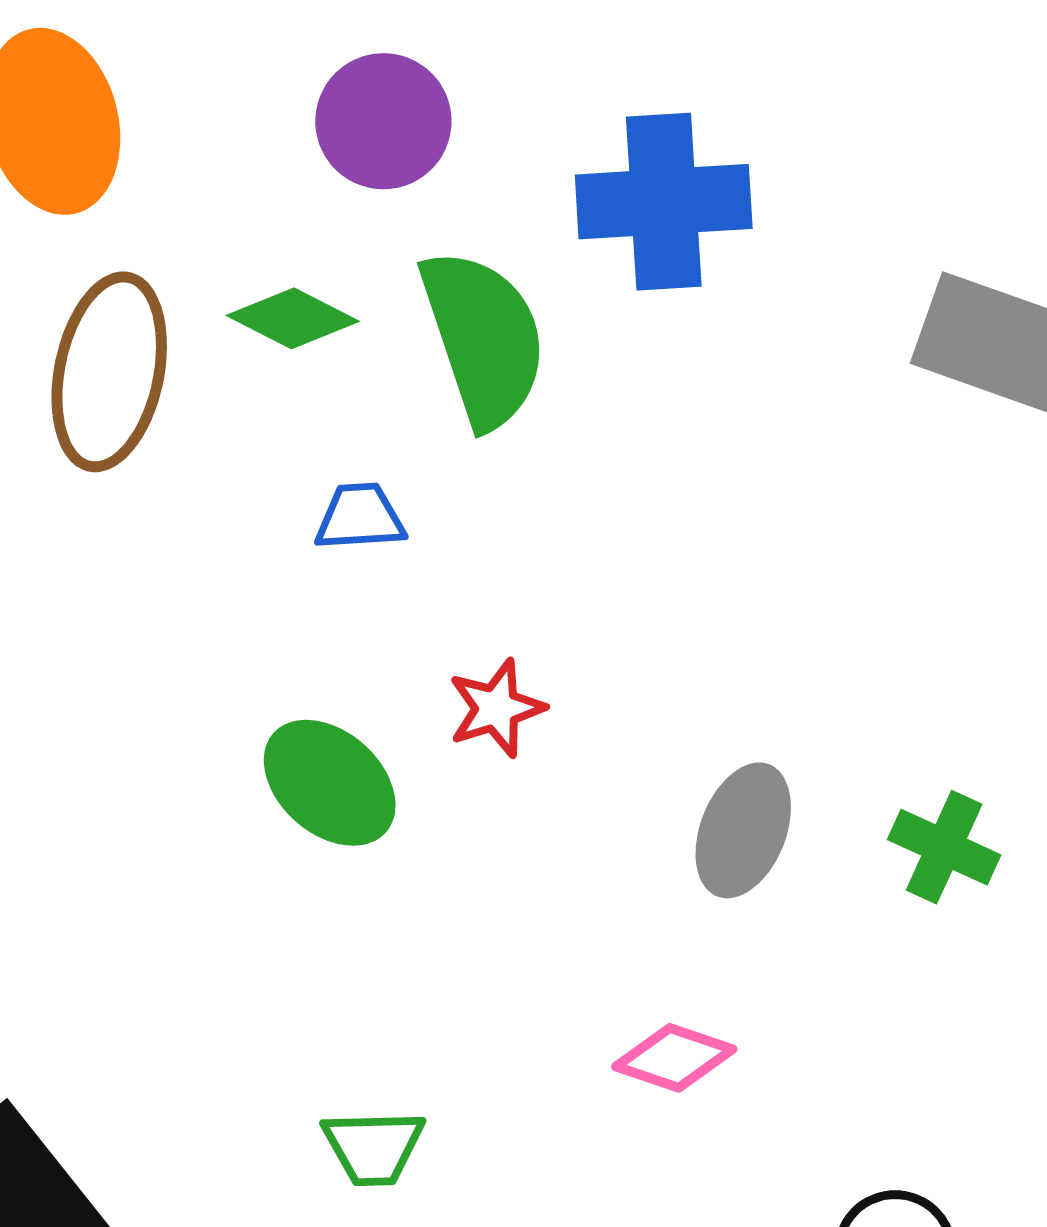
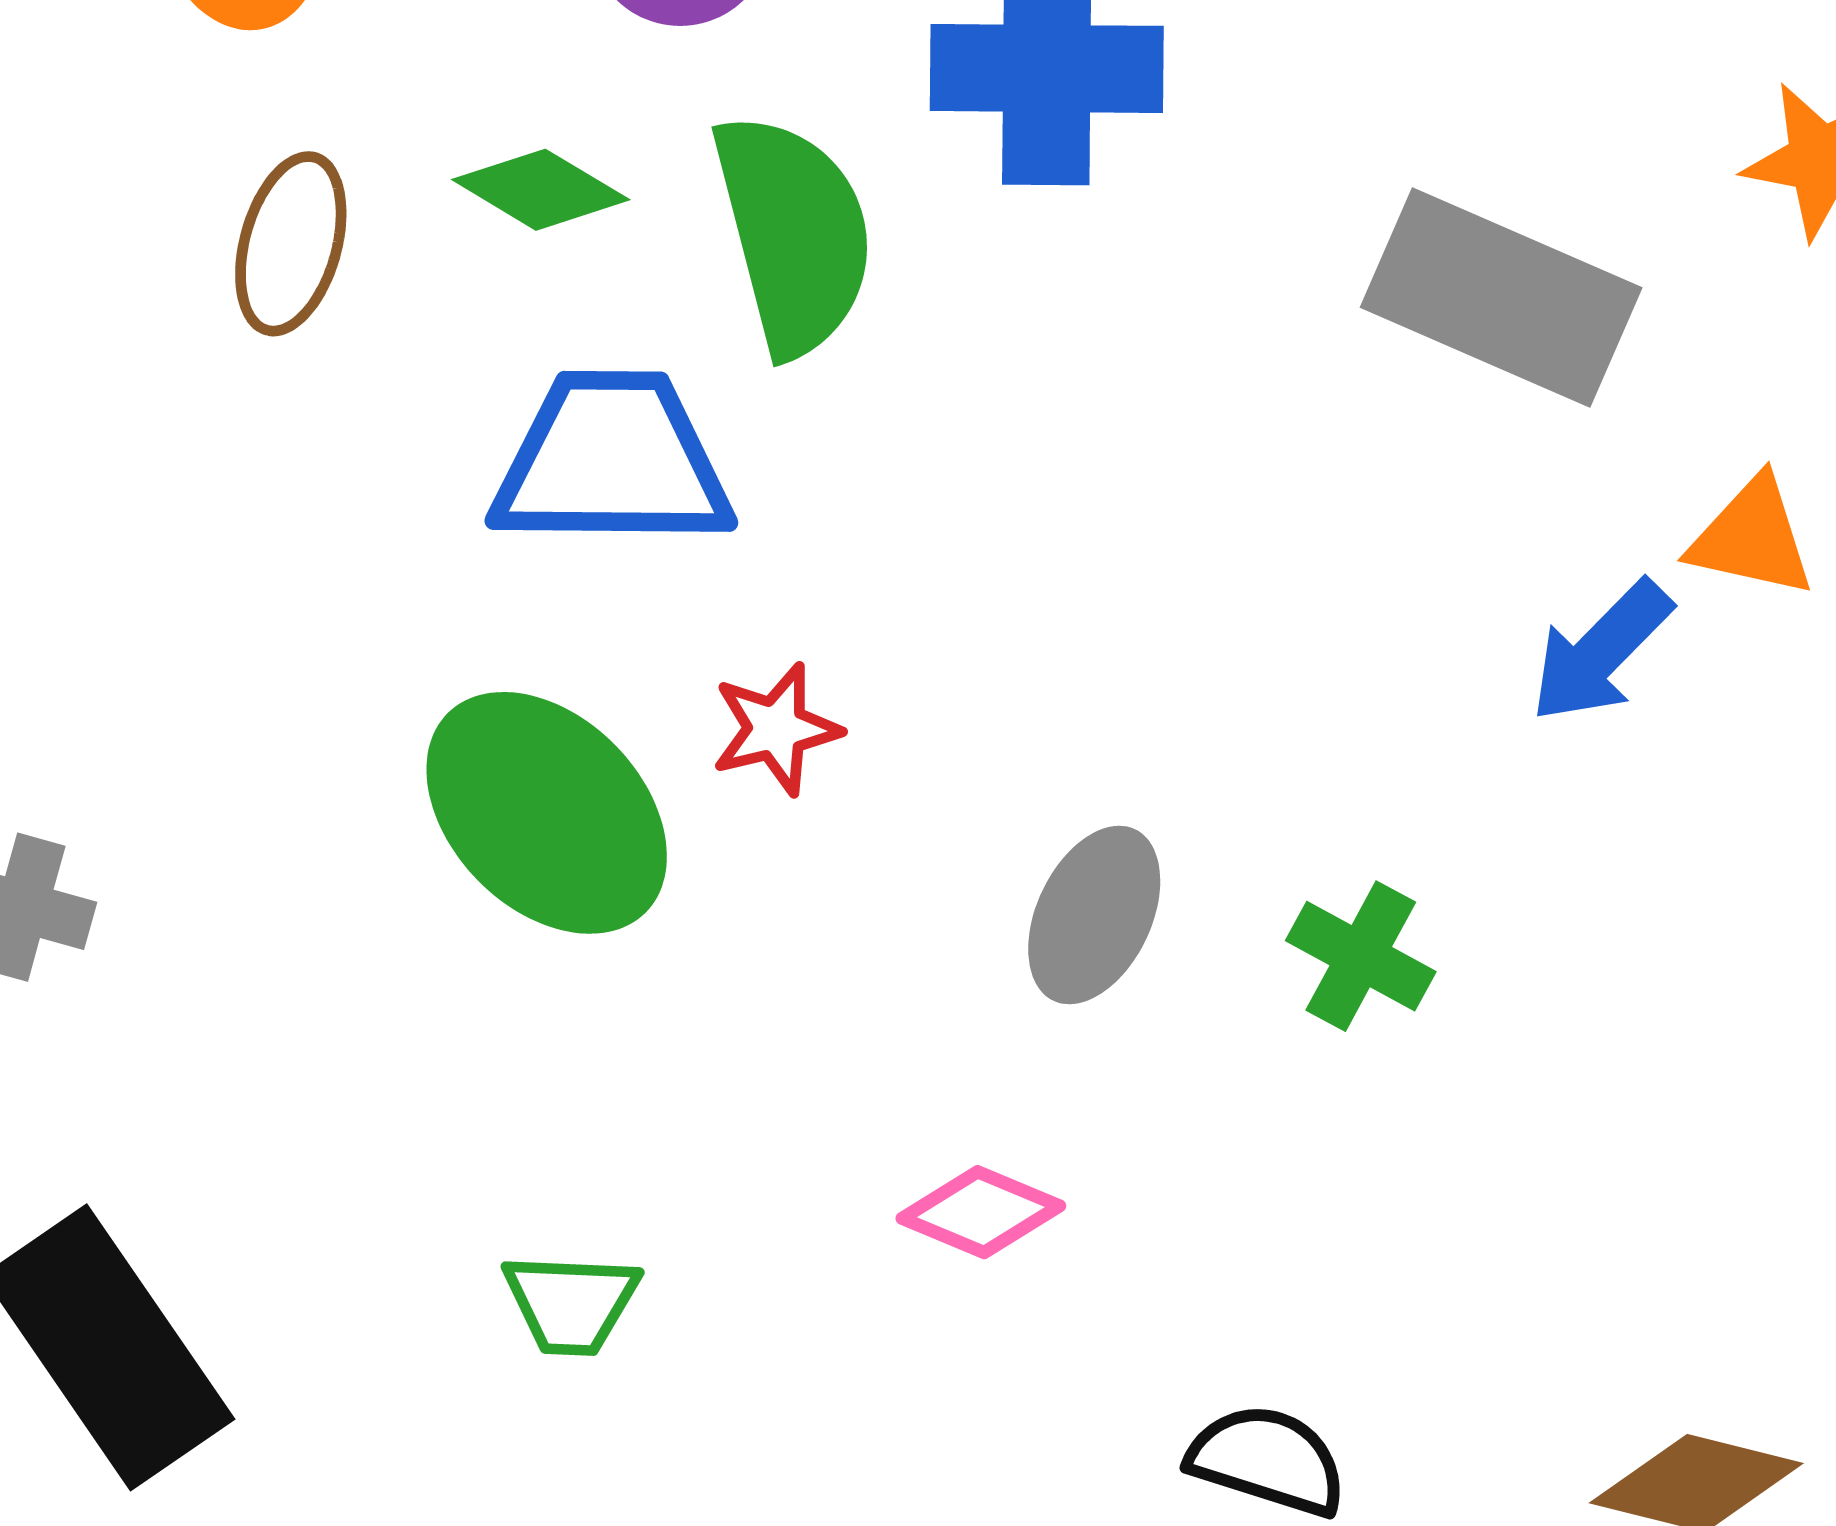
brown ellipse: (109, 372) -> (291, 244), size x0.7
blue trapezoid: (360, 517) -> (612, 461), size x2.0
green ellipse: (330, 783) -> (547, 813), size x1.4

